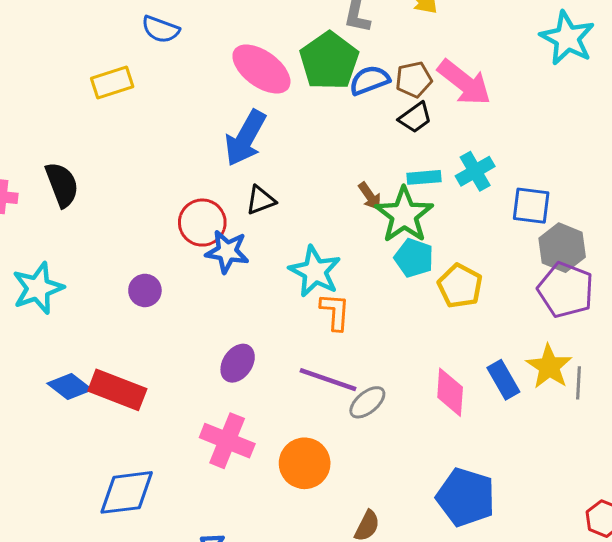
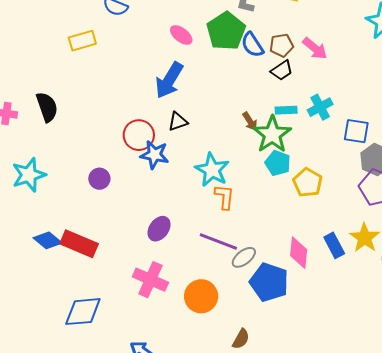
pink ellipse: (261, 69) -> (181, 35), size x0.6
blue semicircle: (370, 80) -> (252, 45), turned -104
pink arrow: (464, 83) -> (315, 48), size x0.7
blue pentagon: (466, 497) -> (269, 282), moved

